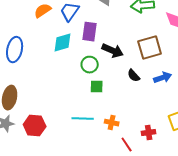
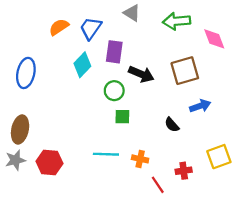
cyan diamond: (63, 43) -> (82, 65), turned -30
black semicircle: (134, 76) -> (172, 125), moved

